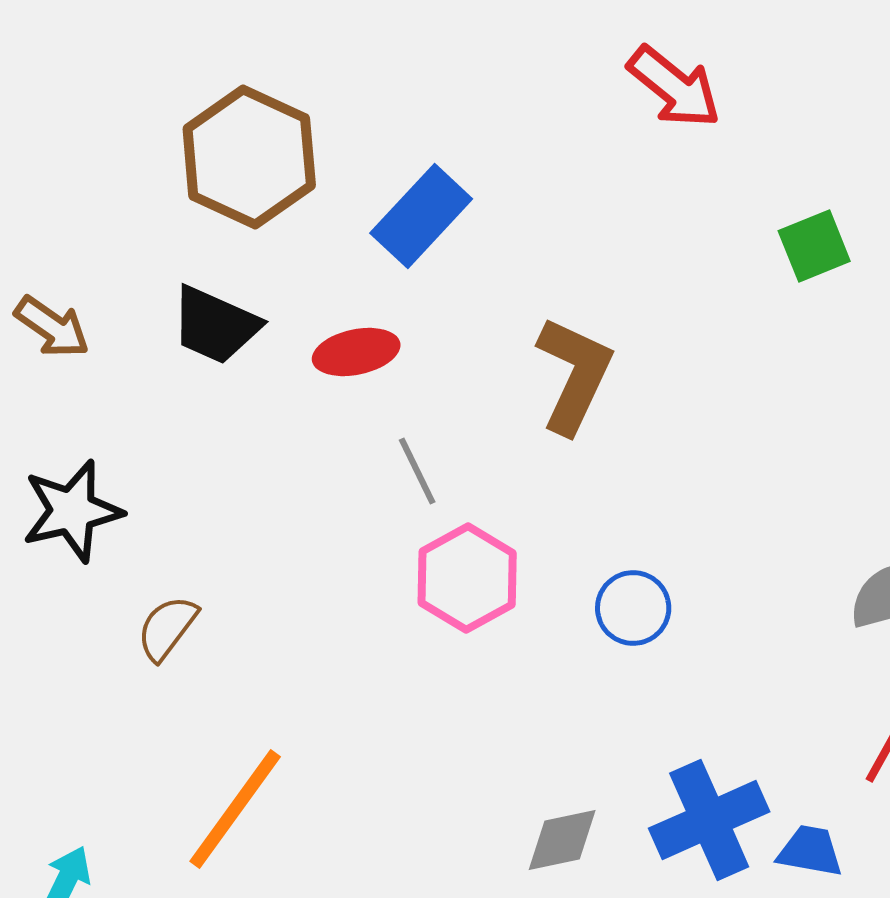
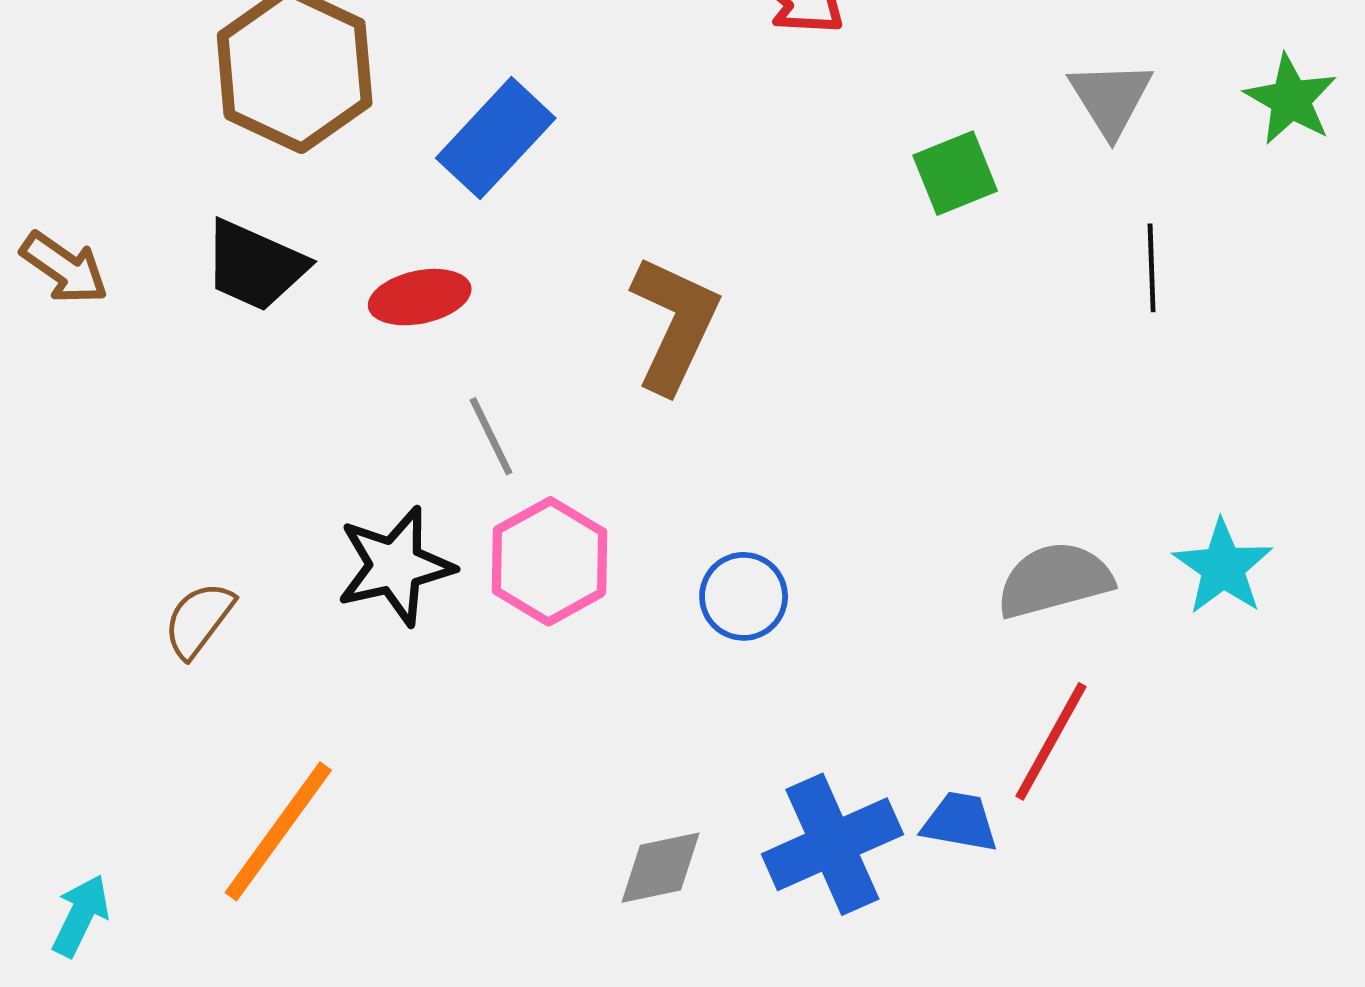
black star: (72, 511) -> (395, 566), moved
blue trapezoid: (810, 851) -> (960, 822), moved

